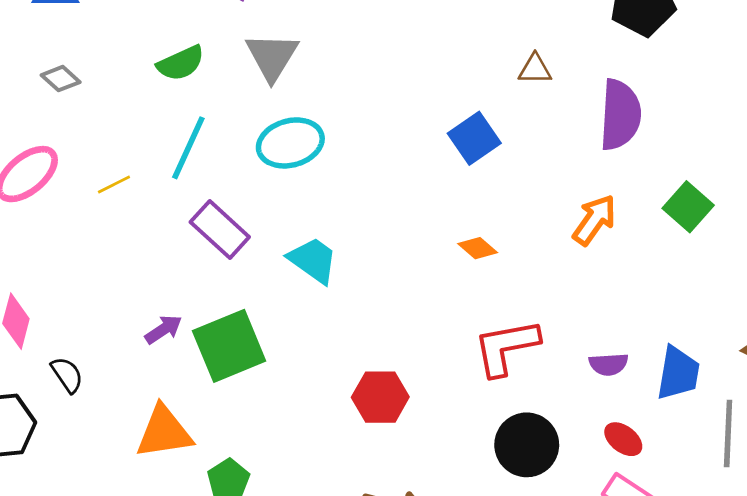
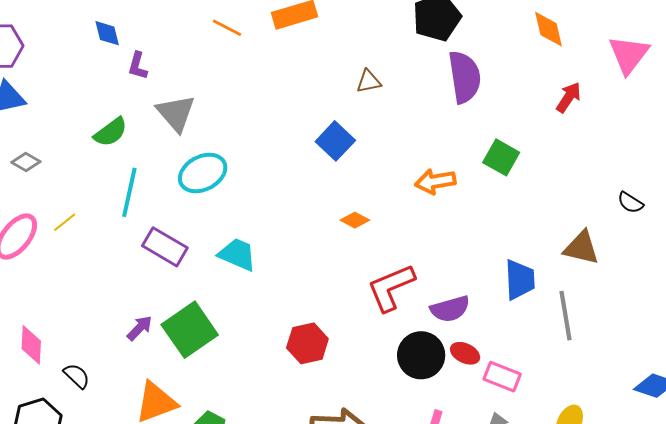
purple semicircle: (620, 115) -> (465, 77), moved
yellow line: (114, 185) -> (65, 222), moved
orange arrow: (594, 220) -> (435, 181), turned -123
purple semicircle: (609, 364) -> (450, 309), moved, size x1.4
red ellipse: (623, 439) -> (465, 353), moved

